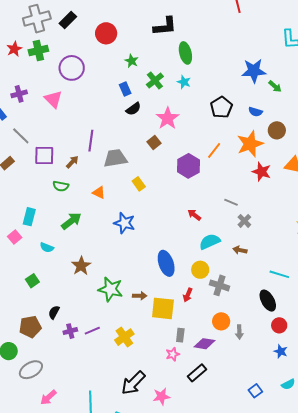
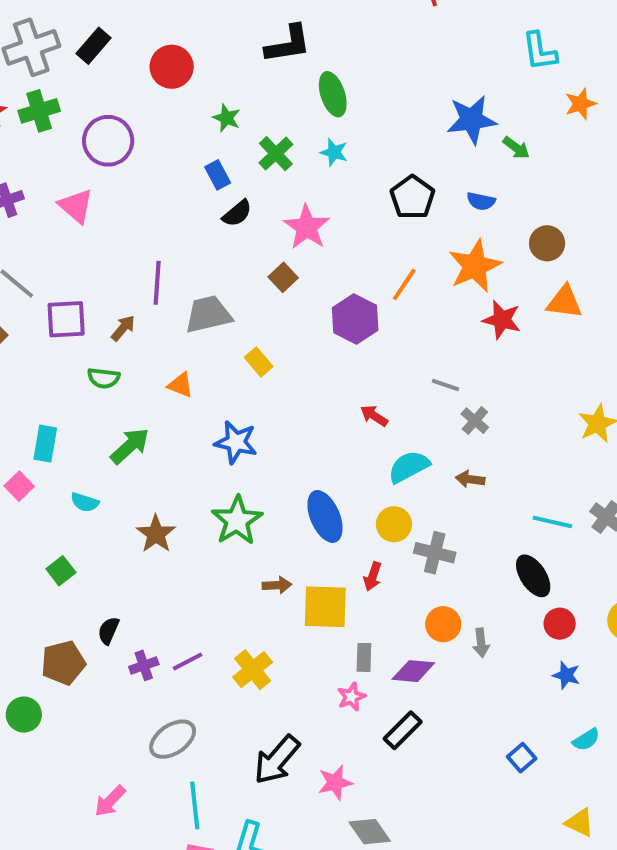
brown circle: (277, 130) -> (547, 243), moved
green star: (111, 289) -> (237, 520), moved, turned 30
gray ellipse: (31, 370) -> (173, 739), moved

